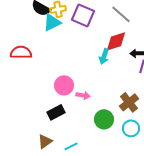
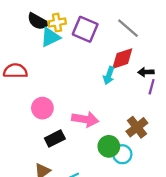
pink circle: (64, 85) -> (42, 108), moved
pink arrow: (83, 95) -> (85, 119), size x1.6
cyan circle: (131, 128) -> (122, 154), moved

